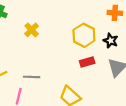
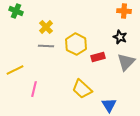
yellow hexagon: (84, 35) -> (76, 44), moved
gray line: (32, 77) -> (46, 46), moved

